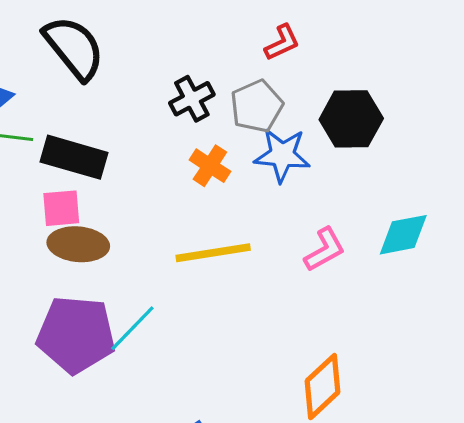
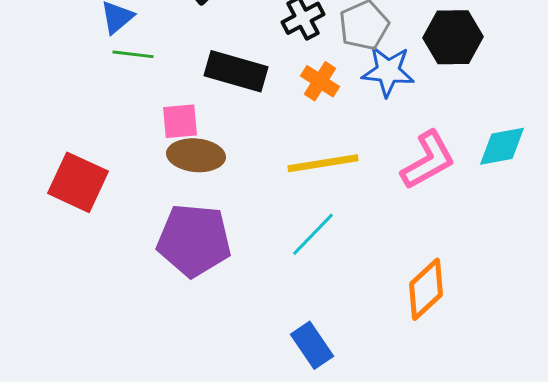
black rectangle: (74, 157) -> (236, 71), moved
pink L-shape: (325, 250) -> (428, 160), size x1.4
cyan line: (132, 328) -> (313, 234), moved

